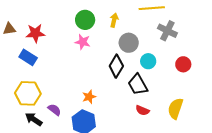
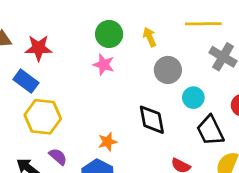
yellow arrow: (114, 20) -> (150, 37), turned -40
black diamond: (116, 66) -> (152, 120), moved, turned -45
black trapezoid: (138, 85) -> (210, 130), moved
yellow hexagon: (28, 93) -> (43, 117), moved

